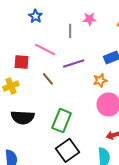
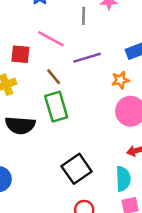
green rectangle: (62, 121) -> (56, 107), moved, turned -40

